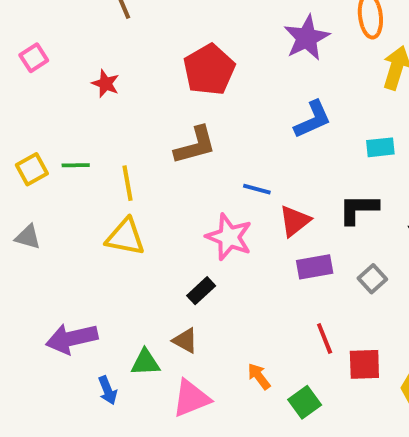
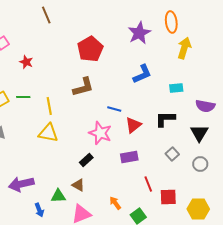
red star: (106, 84) -> (26, 62), moved
purple rectangle: (315, 267) -> (129, 157), moved

